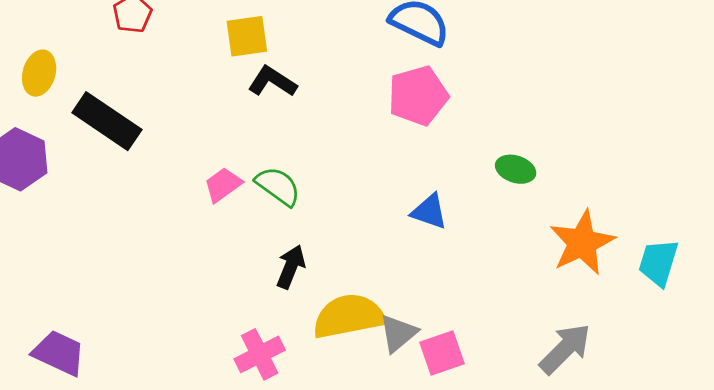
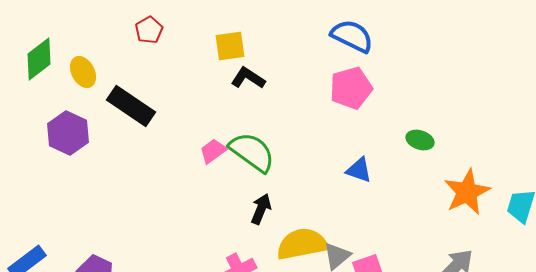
yellow ellipse: (39, 73) -> (83, 72), turned -44
green semicircle: (278, 186) -> (252, 152), size x1.4

